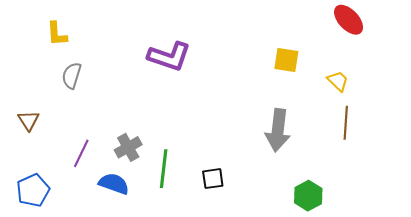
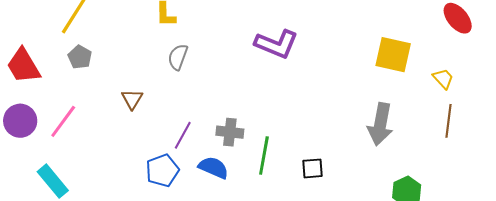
yellow square: (286, 60) -> (393, 55), size x1.4
gray cross: (128, 147) -> (230, 132), turned 32
blue pentagon: (33, 190) -> (162, 170), moved

